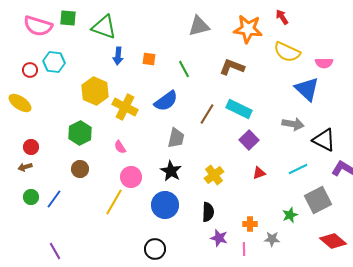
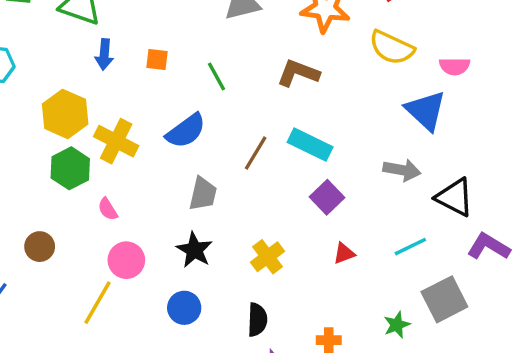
green hexagon: (80, 133) -> (70, 168), moved
blue circle: (165, 205) -> (184, 308), size x0.7

